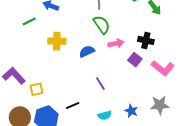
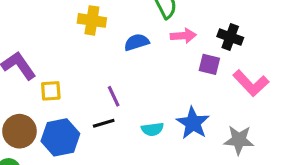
purple square: (135, 60) -> (209, 64), turned -32
purple line: (100, 84) -> (114, 96), moved
blue star: (131, 111) -> (193, 123), moved, size x1.5
cyan semicircle: (105, 115) -> (152, 129), moved

